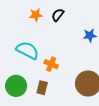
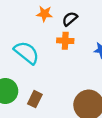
orange cross: (51, 64) -> (65, 41), moved, turned -32

